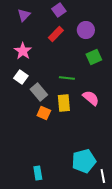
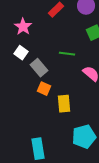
yellow rectangle: (64, 103) -> (64, 104), moved
cyan rectangle: (38, 173) -> (38, 149), size x1.5

